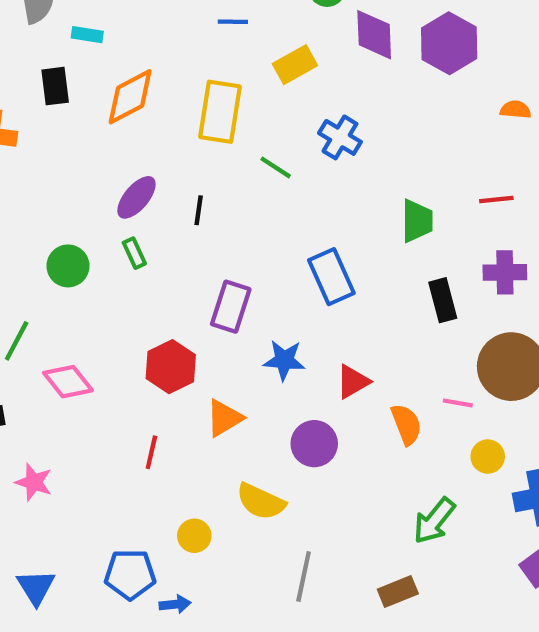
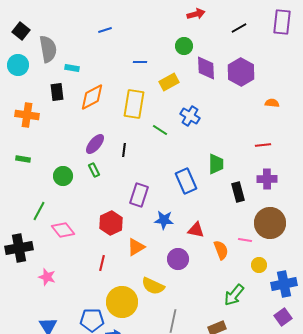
green trapezoid: (417, 221) -> (216, 164), moved
red triangle: (353, 382) -> (196, 230), turned 42
yellow circle: (194, 536) -> (122, 302), size x2.0

